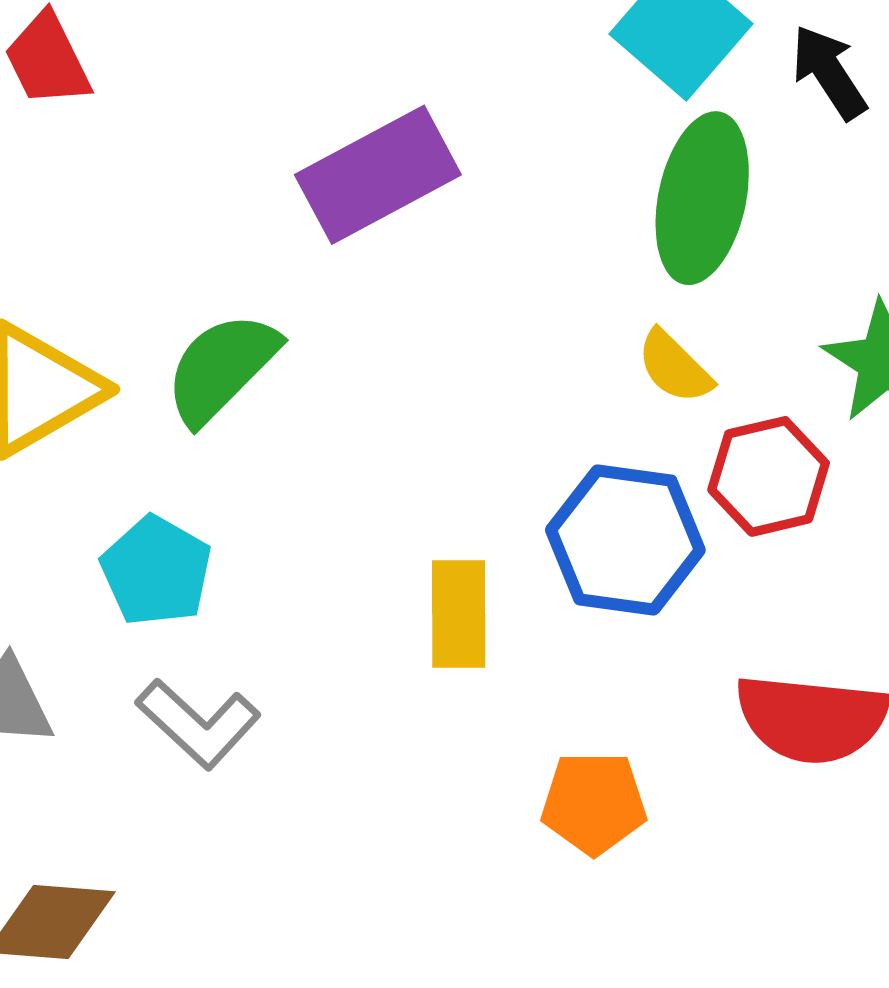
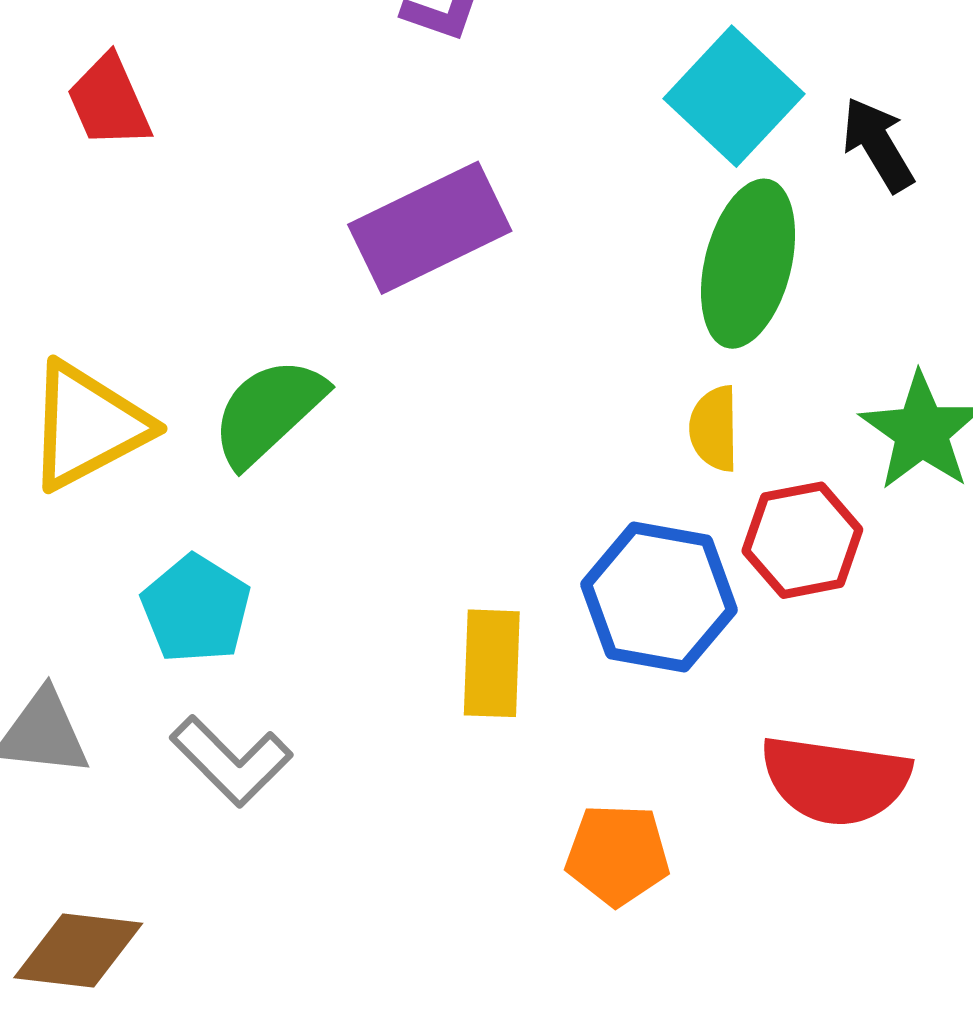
yellow semicircle: (675, 367) -> (714, 429), turned 42

